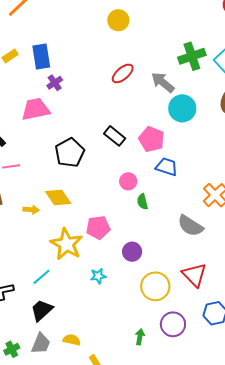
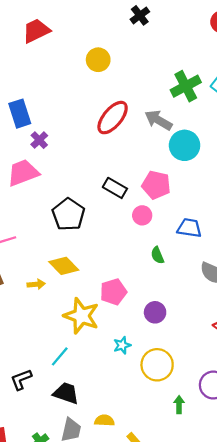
red ellipse: (123, 73) -> (113, 118), size x1.4
blue trapezoid: (167, 167) -> (189, 228), moved
pink circle: (128, 181) -> (142, 215), moved
yellow circle: (155, 286) -> (157, 365), moved
black trapezoid: (42, 310) -> (66, 393), turned 70

